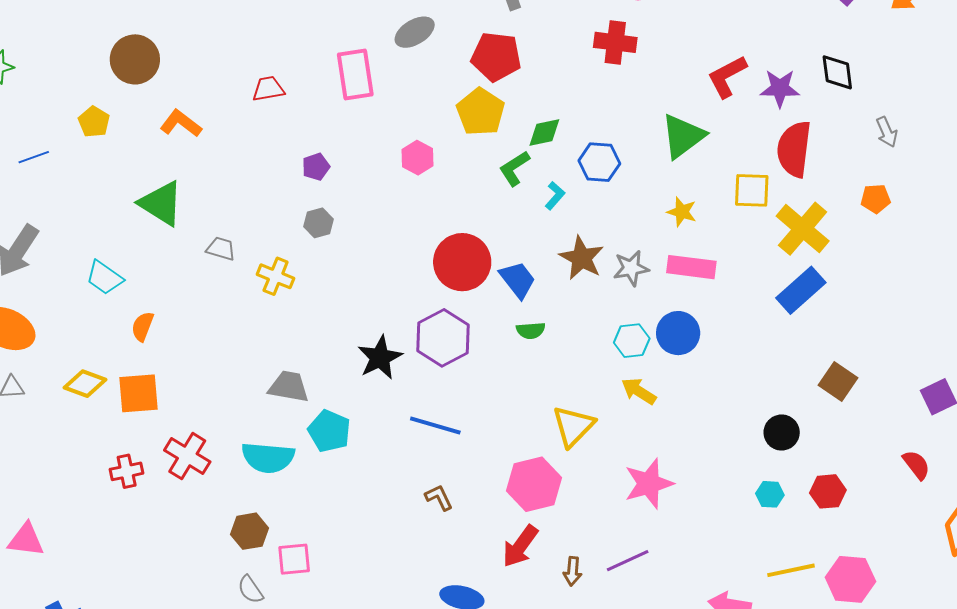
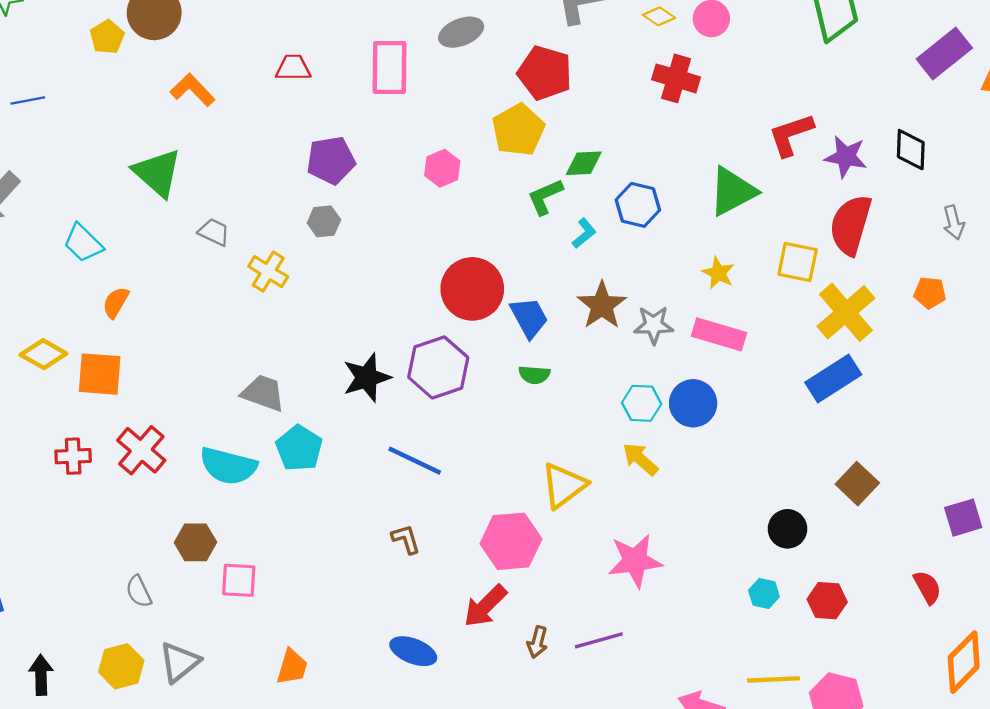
yellow pentagon: (94, 122) -> (107, 37), moved
purple pentagon: (316, 167) -> (331, 160), size x1.6
gray semicircle: (250, 589) -> (139, 591), moved

